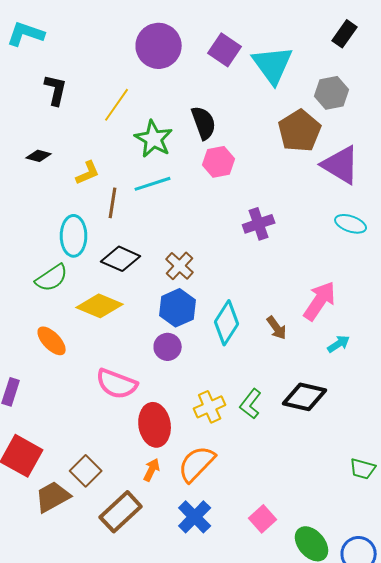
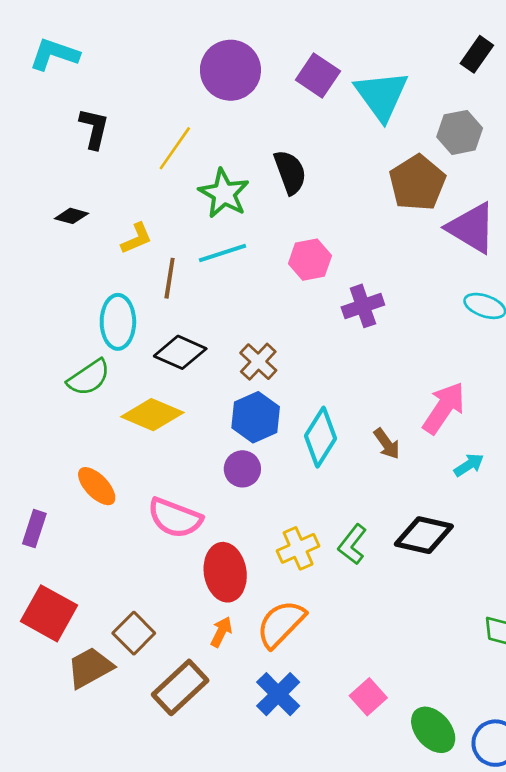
pink hexagon: (219, 162) -> (310, 260), moved
orange ellipse: (52, 341) -> (97, 486), moved

